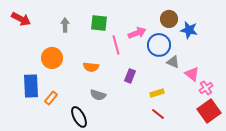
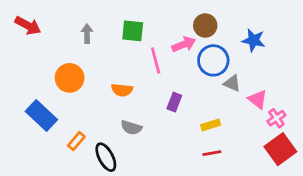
brown circle: (169, 19) -> (205, 26), moved
blue rectangle: (31, 86) -> (41, 116), turned -45
orange rectangle: (51, 98) -> (76, 141), moved
red line: (158, 114) -> (212, 153), turned -48

